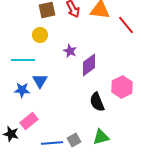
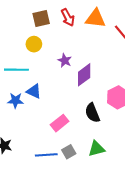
blue triangle: (40, 81) -> (34, 91), turned -35
pink rectangle: (29, 121) -> (60, 123), moved

